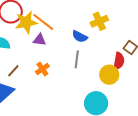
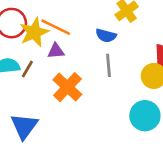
orange cross: (42, 69) -> (67, 87), size x1.6
brown line: (13, 71) -> (27, 69), moved

